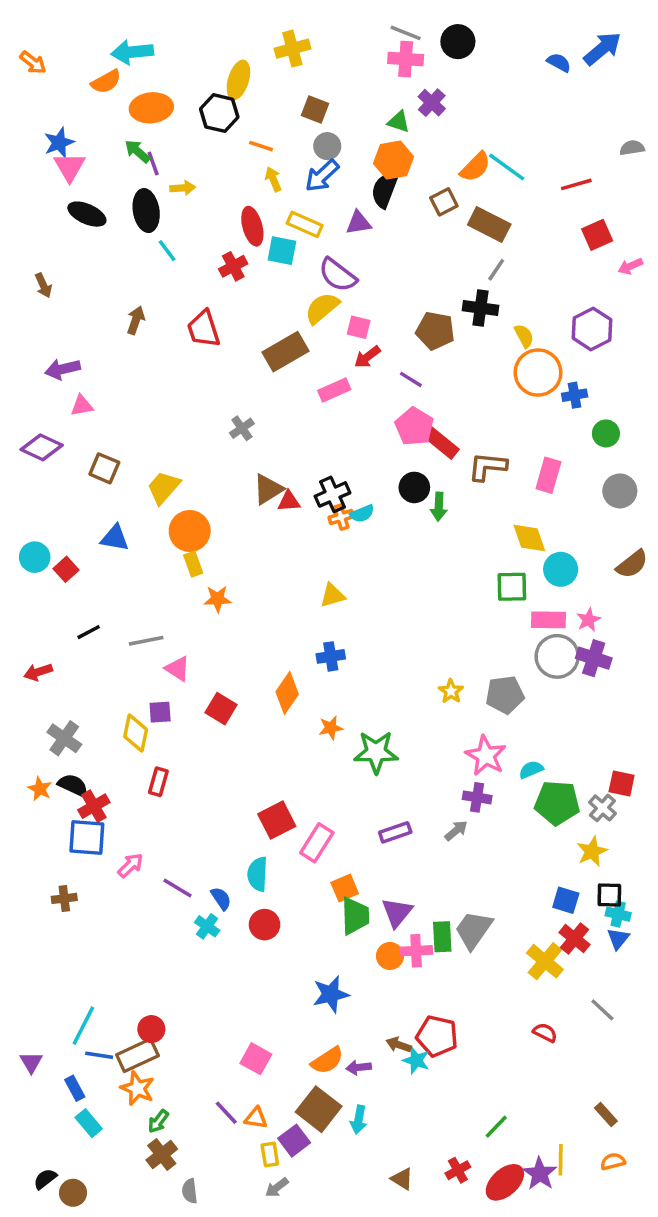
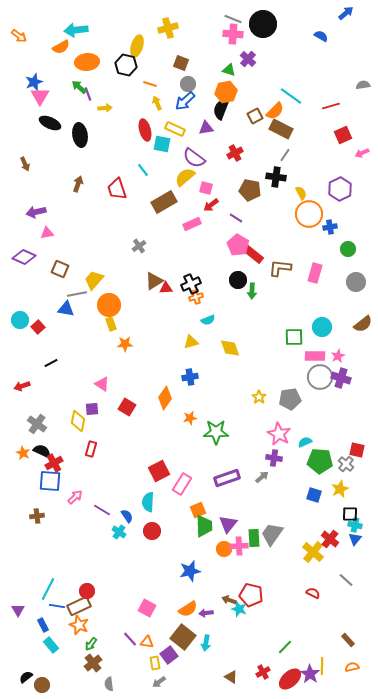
black circle: (458, 42) -> (263, 24), size x1.4
blue arrow: (602, 49) -> (346, 13), moved, size x0.7
orange semicircle: (475, 167) -> (275, 111), moved
black ellipse: (146, 211) -> (80, 135), moved
cyan line: (167, 251) -> (143, 170), moved
red cross: (233, 266) -> (235, 153), moved
cyan semicircle: (362, 514) -> (208, 320), moved
yellow diamond: (529, 538) -> (230, 348), moved
gray line: (146, 641) -> (77, 294), moved
purple rectangle: (395, 832) -> (227, 478), size x1.4
blue square: (566, 900) -> (314, 495), moved

